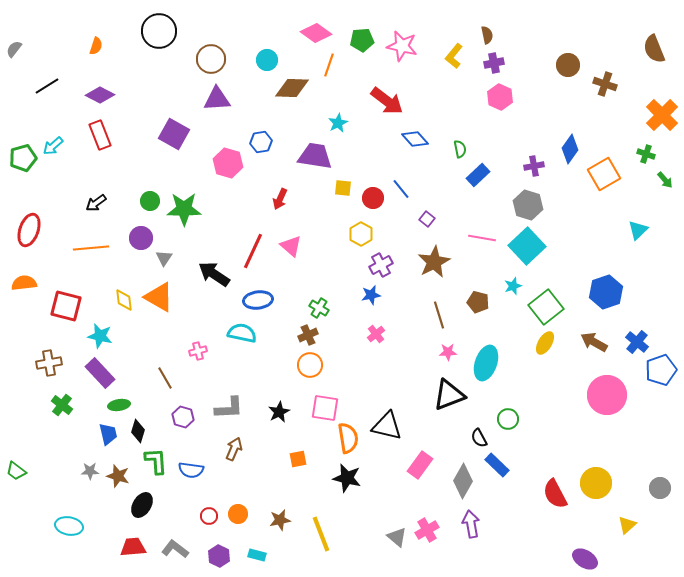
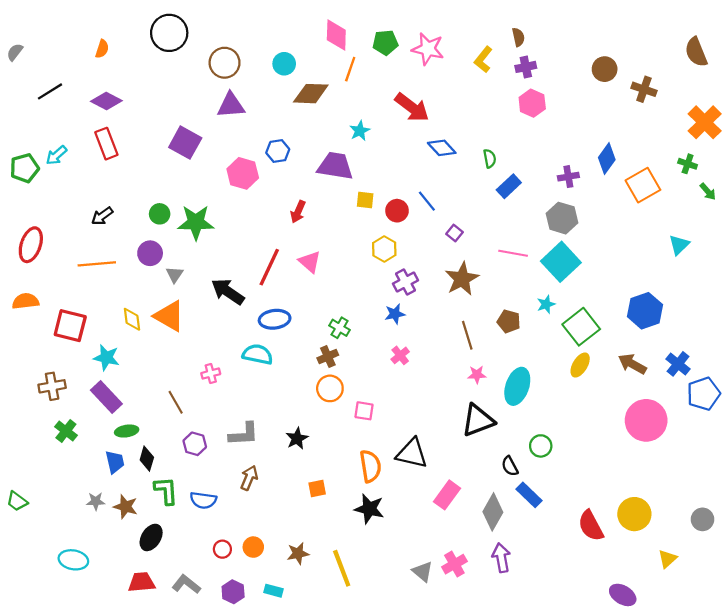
pink diamond: (316, 33) -> (336, 35), turned 56
pink square: (325, 408) -> (364, 411), moved, size x0.7

